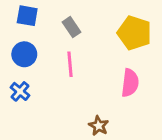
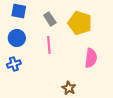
yellow pentagon: (134, 33) -> (80, 23), moved
blue cross: (20, 91) -> (14, 64), turned 32

